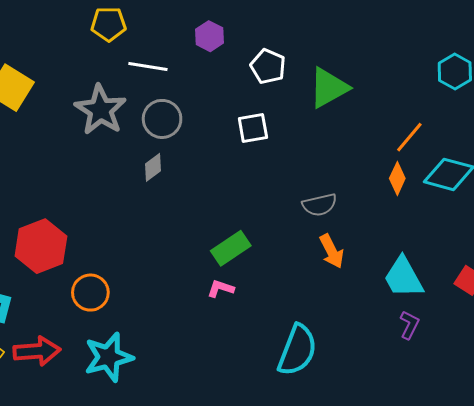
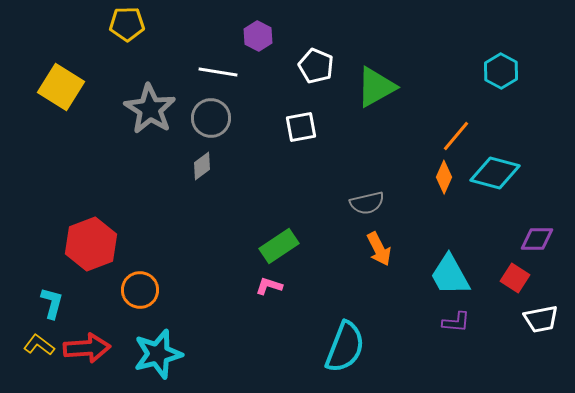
yellow pentagon: (109, 24) -> (127, 24), moved
white line: (148, 66) -> (218, 72), moved
purple L-shape: (409, 325) -> (456, 322), turned 68

